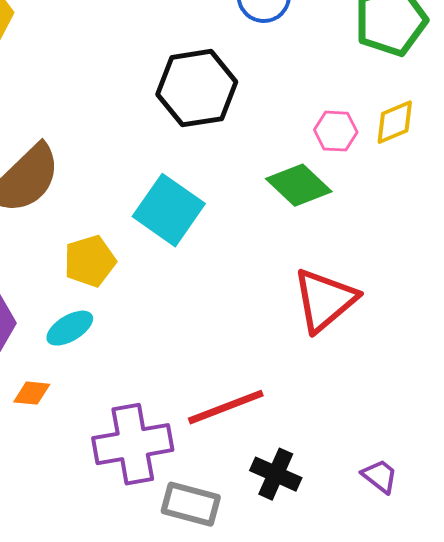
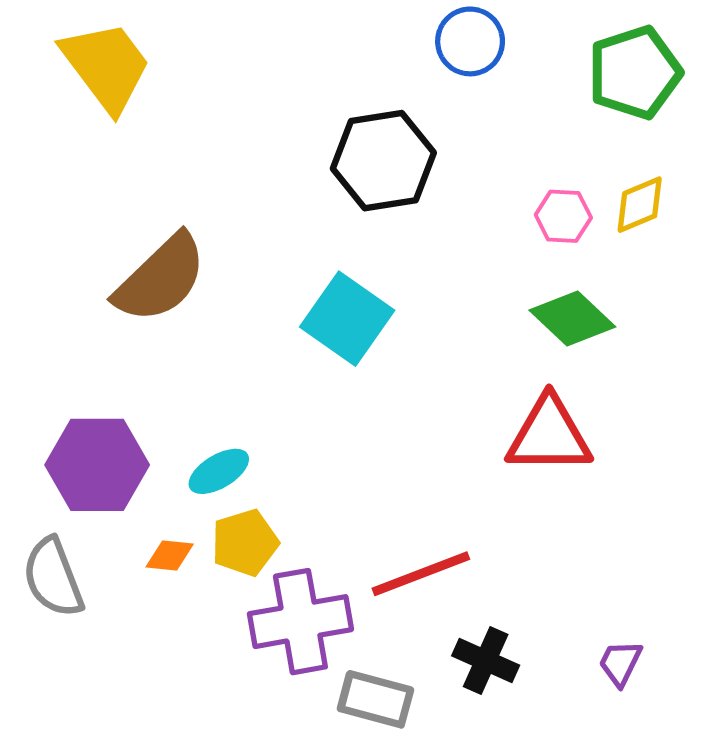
green diamond: (299, 185) -> (572, 319), moved
yellow pentagon: (90, 261) -> (245, 543), moved
red triangle: (325, 300) -> (549, 435), turned 40
purple trapezoid: (380, 476) -> (620, 663), turned -102

